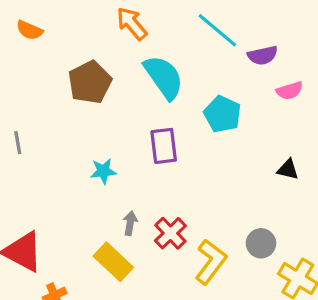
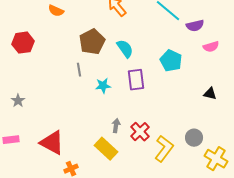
cyan semicircle: (164, 77) -> (125, 49), moved, size x0.7
gray line: (18, 143) -> (79, 70), moved
cyan star: (103, 171) -> (103, 86), moved

